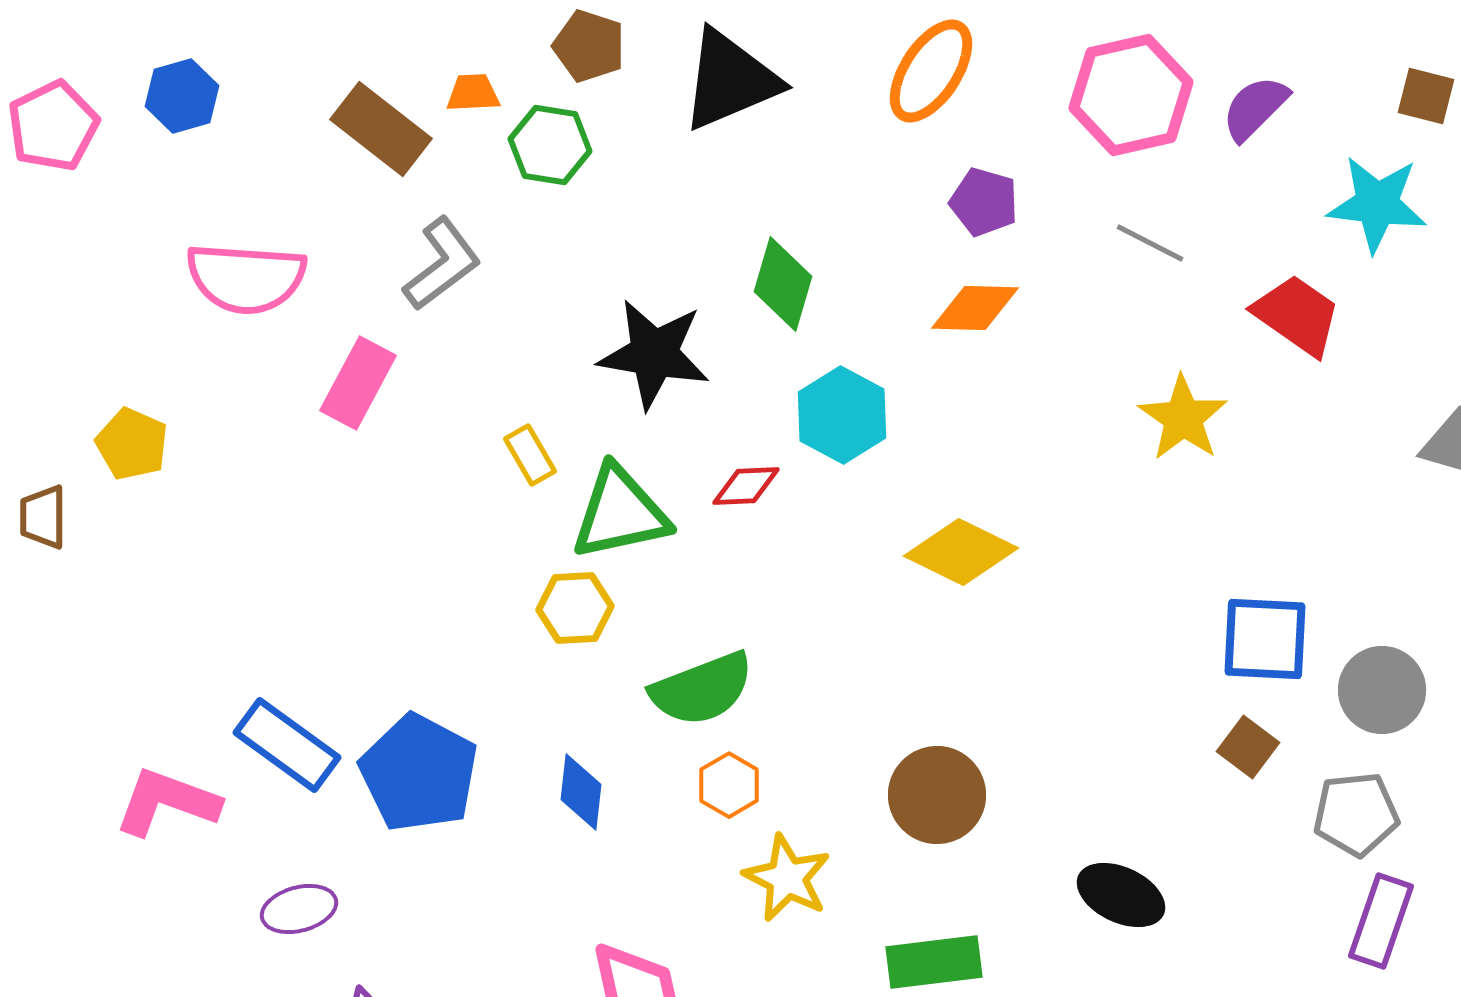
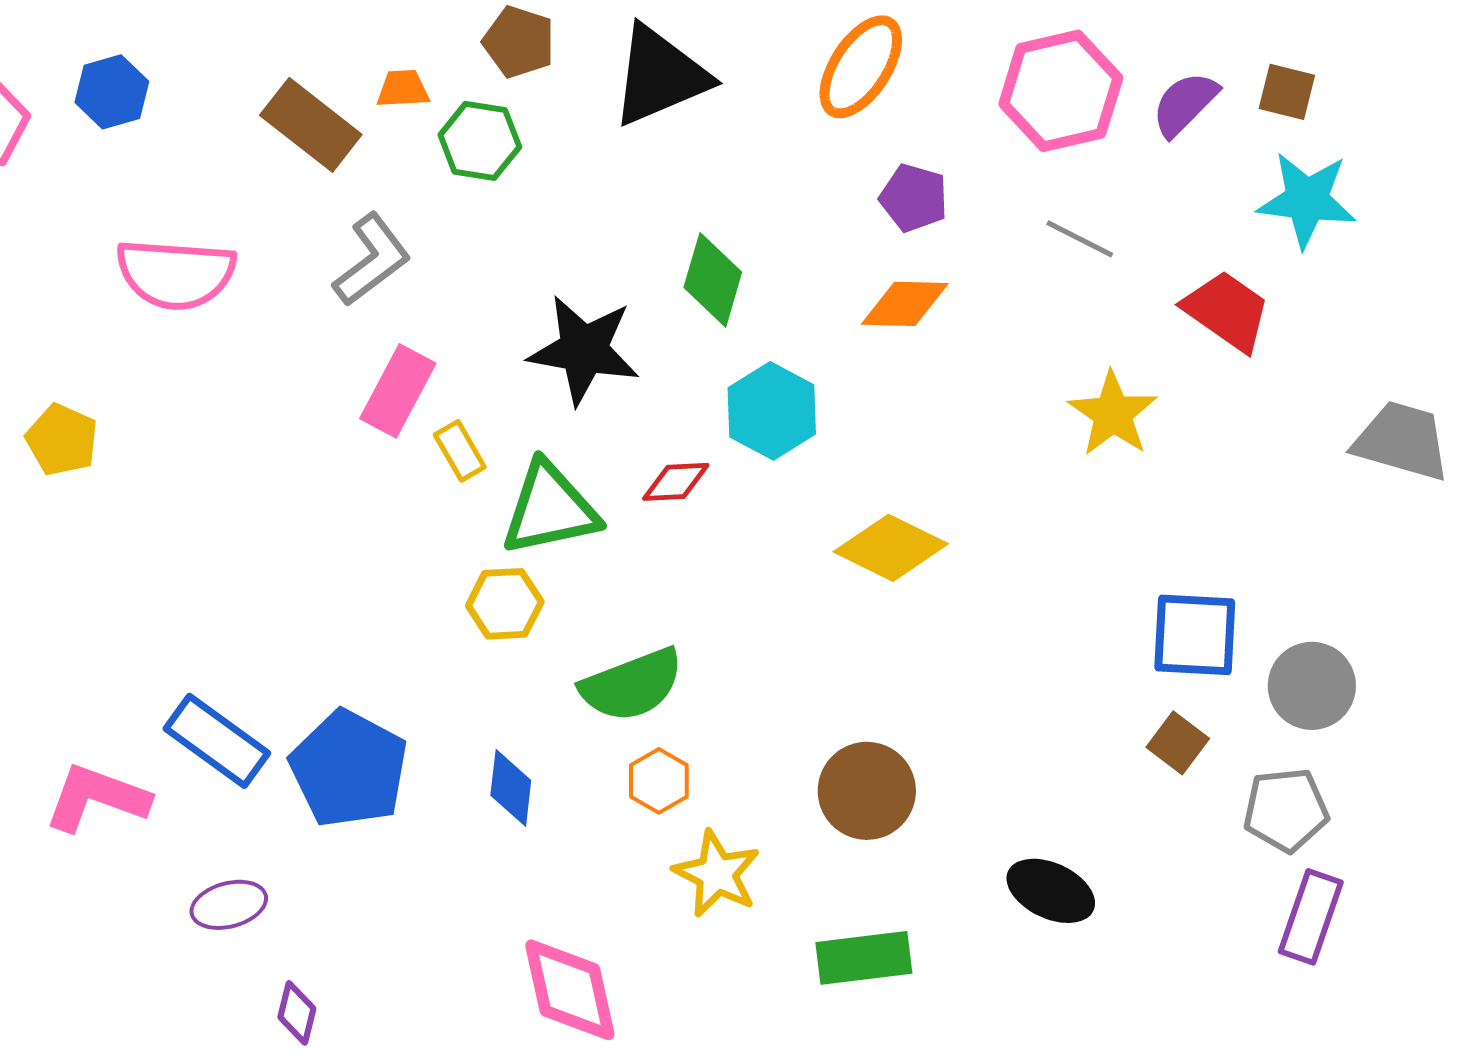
brown square: (1426, 96) -> (1287, 92), moved
pink rectangle: (358, 383) -> (398, 391), moved

